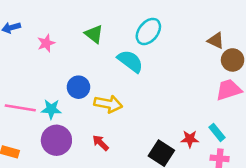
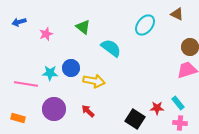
cyan ellipse: (148, 31) -> (145, 25), moved
brown triangle: (216, 41) -> (177, 14), moved
cyan star: (51, 109) -> (50, 73), moved

